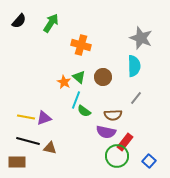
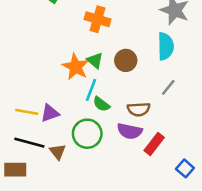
orange star: (64, 82) -> (76, 67), size x1.5
brown triangle: (50, 148) -> (58, 152), turned 40
green circle: (117, 156) -> (87, 134), moved

